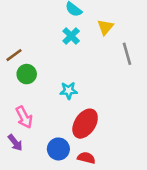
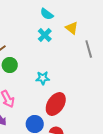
yellow triangle: (105, 27) -> (72, 28), turned -32

